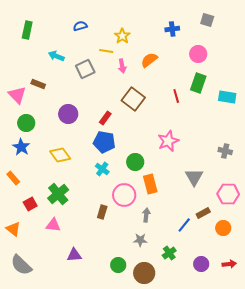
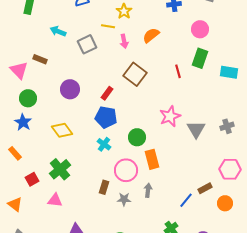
gray cross: (225, 151) -> (227, 126), turned -32
gray triangle: (194, 177) -> (196, 129), moved
gray star: (140, 240) -> (124, 199), moved

